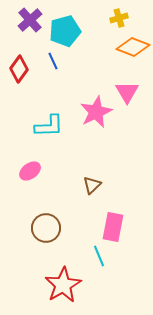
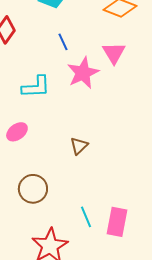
blue line: (53, 61) -> (63, 42), moved
pink rectangle: (113, 227) -> (117, 222), moved

